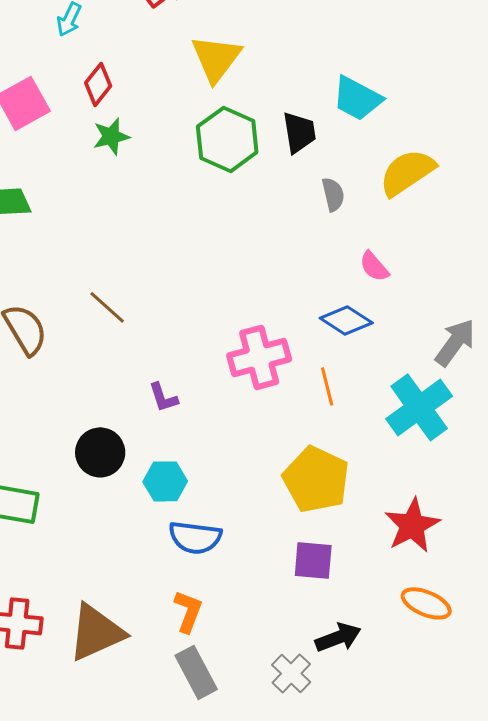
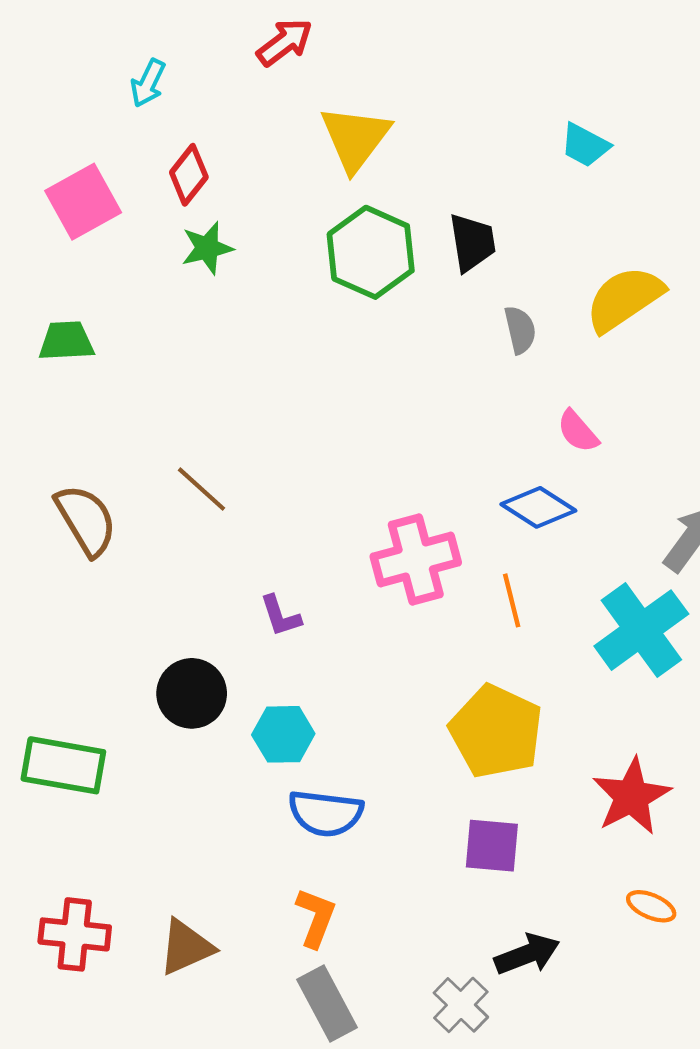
cyan trapezoid: (357, 98) -> (585, 145), moved, size x0.7
orange ellipse: (426, 603) -> (651, 906), size x0.7
brown triangle: (96, 632) -> (186, 947), size x0.7

